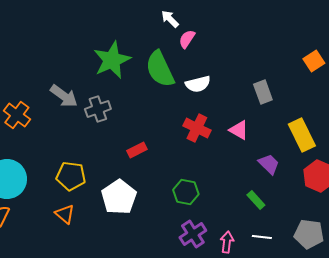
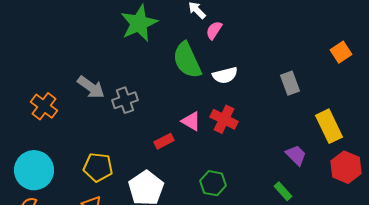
green star: (112, 60) -> (139, 23), moved
pink triangle: (239, 130) -> (191, 121), moved

